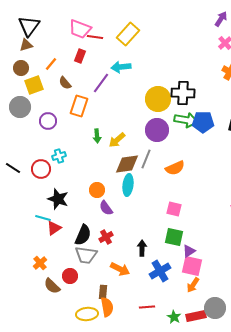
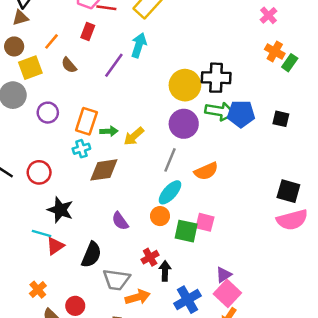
cyan arrow: (121, 67) -> (139, 45), turned 114
orange rectangle: (79, 106) -> (86, 121), moved
green arrow: (97, 136) -> (109, 131), turned -88
cyan cross: (59, 156) -> (81, 149), moved
brown diamond: (127, 164) -> (104, 170), moved
cyan ellipse: (128, 185) -> (170, 192), moved, turned 35
orange circle: (97, 190) -> (160, 216), moved
red cross: (106, 237) -> (150, 257), moved
green square: (174, 237) -> (186, 231), moved
gray trapezoid: (86, 255) -> (116, 280), moved
pink square: (192, 266) -> (227, 293), turned 30
orange arrow: (120, 269) -> (138, 297), turned -42

